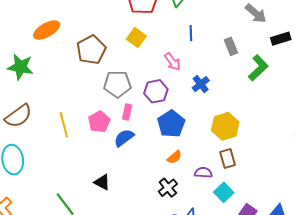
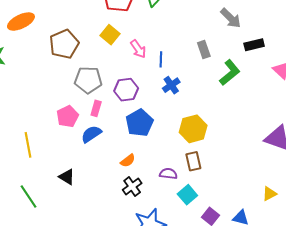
blue line: (191, 33) -> (161, 59), moved
pink arrow: (172, 62) -> (138, 49), moved
yellow line: (64, 125) -> (28, 145), moved
orange semicircle: (174, 157) -> (128, 161), moved

